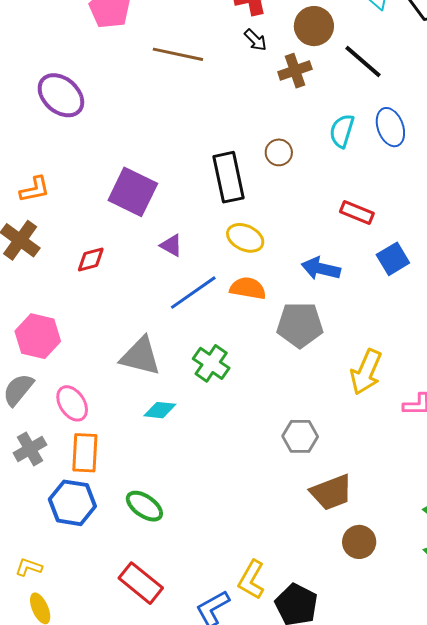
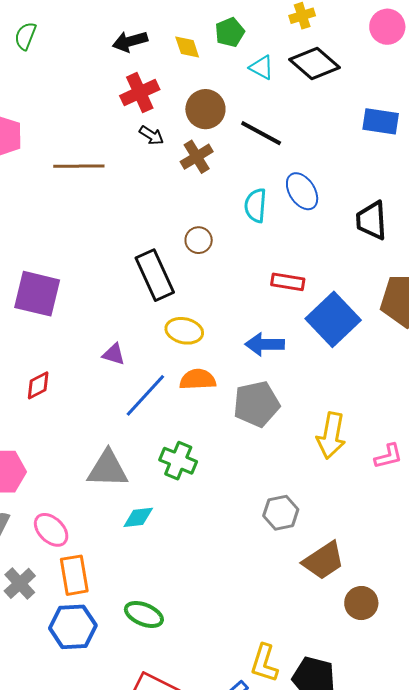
purple square: (133, 192) -> (37, 294), moved
blue square: (393, 259) -> (333, 319), size x1.6

